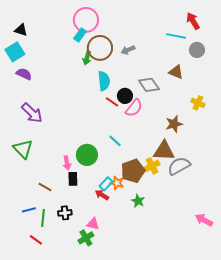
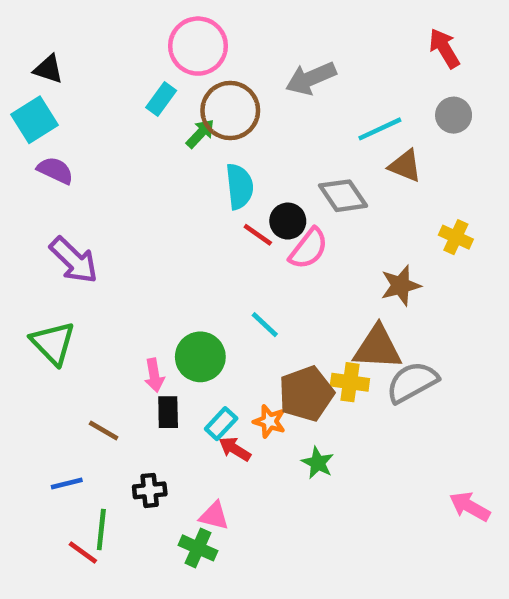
cyan rectangle: (80, 35) -> (161, 99), moved
cyan line: (176, 36) -> (380, 129), moved, turned -36
gray arrow: (128, 50) -> (311, 78), moved, size x1.5
green arrow: (87, 58) -> (200, 134), turned -152
yellow cross: (152, 166) -> (350, 382), turned 35
cyan rectangle: (106, 184) -> (221, 424), moved
green line: (43, 218) -> (101, 530), moved
green cross: (86, 238) -> (198, 548), turned -35

